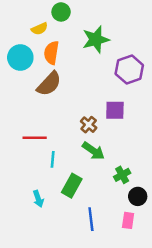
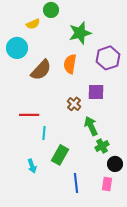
orange semicircle: (51, 53) -> (70, 64), moved
green arrow: (93, 151) -> (91, 126), moved, turned -150

